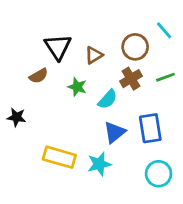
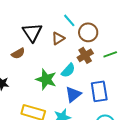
cyan line: (164, 30) -> (69, 20), moved
green star: (77, 87) -> (46, 79), moved, size x1.5

